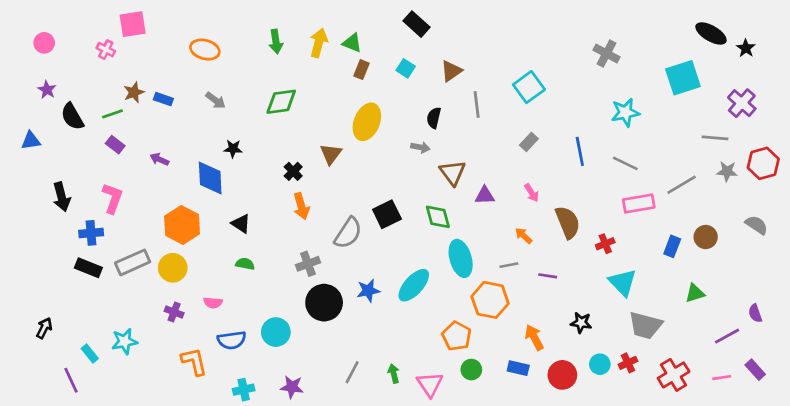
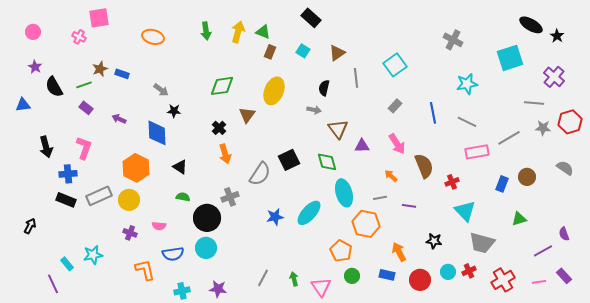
gray arrow: (216, 100) -> (161, 90), moved
green diamond: (281, 102) -> (222, 86), moved
pink arrow: (532, 193) -> (397, 144), size x1.5
black circle: (324, 303) -> (207, 218), moved
black arrow: (44, 328) -> (30, 226), moved

